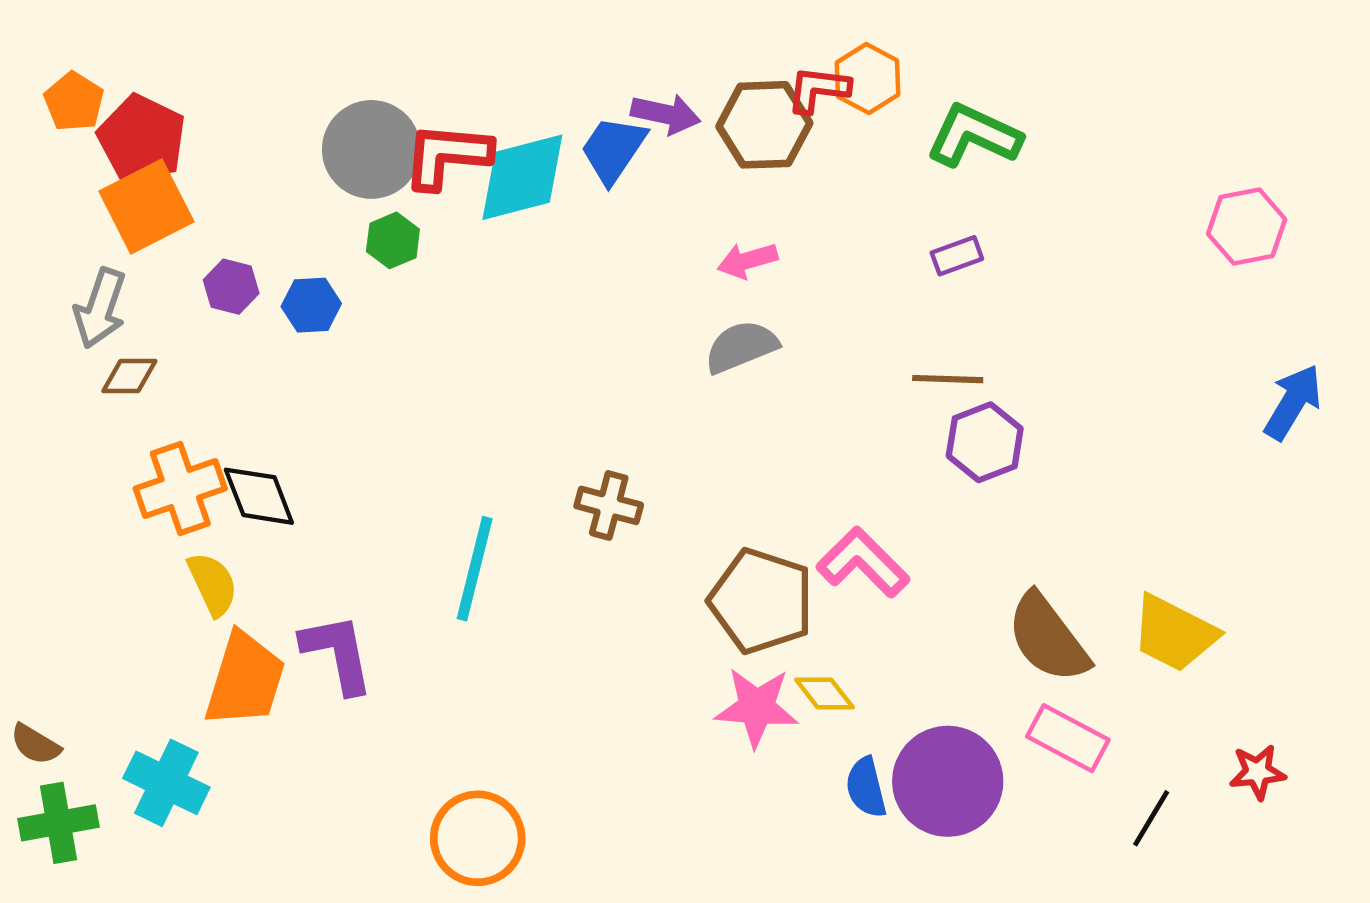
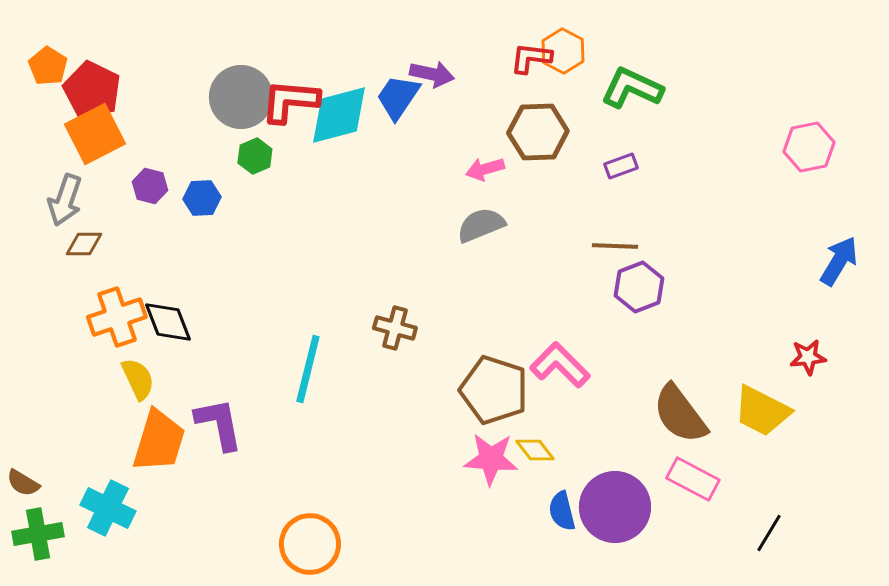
brown hexagon: (764, 125) -> (538, 132), moved
red star: (1257, 772) -> (808, 357), moved
black line: (1151, 818) -> (769, 533), moved

